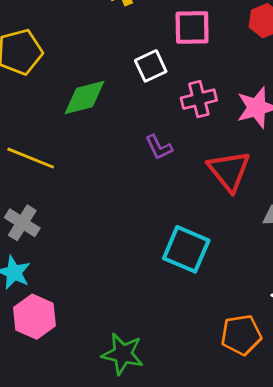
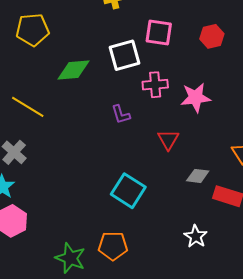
white square: (151, 66) -> (125, 55), size x1.4
red triangle: (229, 171) -> (168, 140), size x0.7
orange pentagon: (241, 335) -> (113, 246), moved

